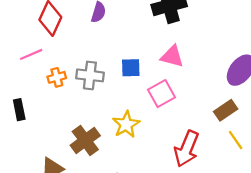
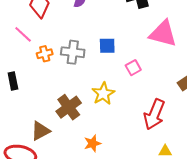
pink line: (31, 54) -> (23, 34), turned 66
pink triangle: (172, 56) -> (163, 34), moved, size x1.4
pink square: (161, 94) -> (133, 68), size x0.7

